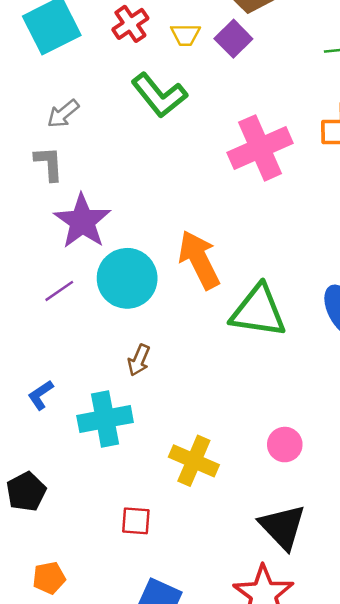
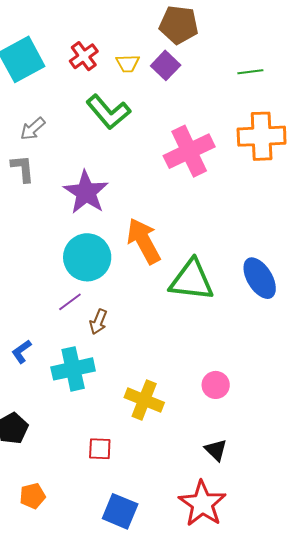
purple star: (82, 221) -> (86, 192), moved
purple line: (59, 291) -> (70, 302), moved
black triangle: (283, 527) -> (216, 450), size x0.6

